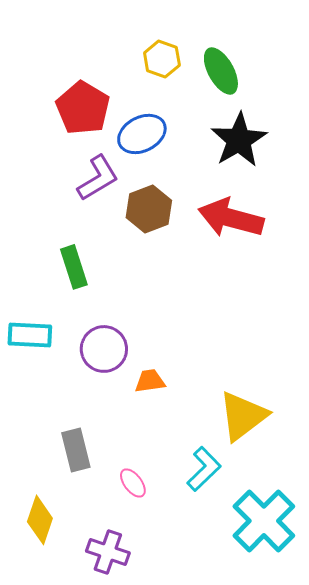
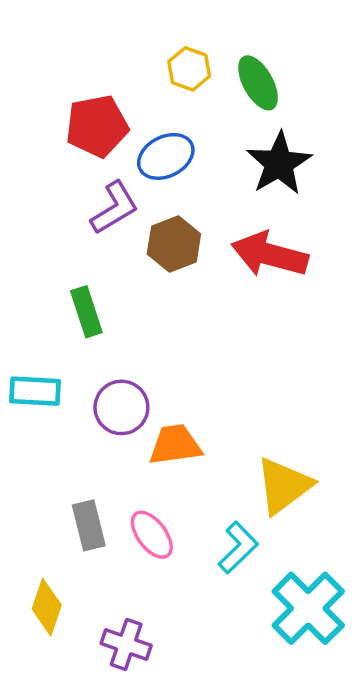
red pentagon: (83, 108) -> (97, 126), turned 30
orange trapezoid: (150, 381) -> (175, 445), size x1.5
pink ellipse: (133, 483) -> (152, 535), moved, size x1.4

